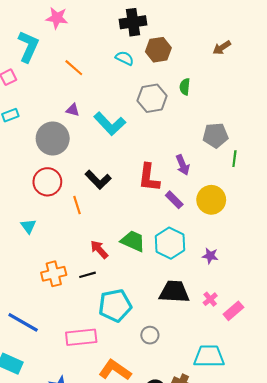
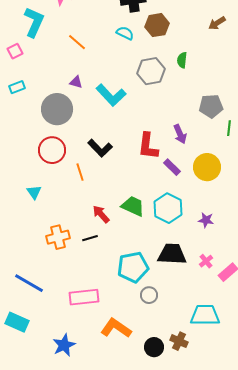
cyan pentagon: (115, 305) -> (133, 267), moved

